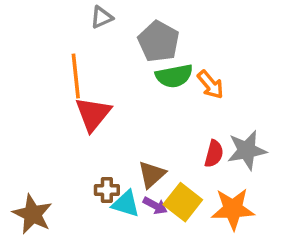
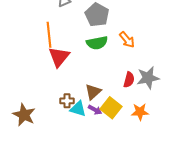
green semicircle: (174, 76) -> (97, 43), moved
orange star: (233, 209) -> (140, 112), size x0.7

